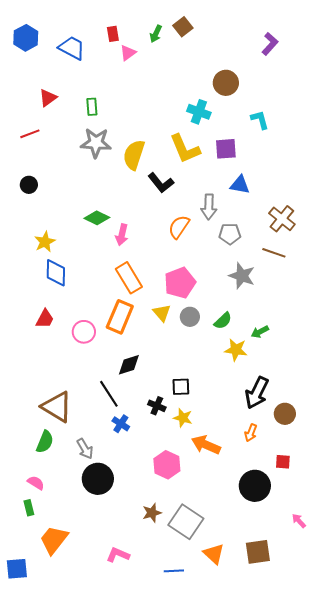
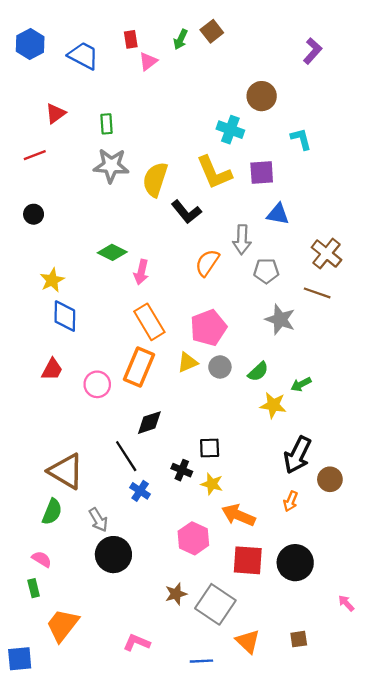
yellow triangle: (162, 313) -> (188, 362), turned 48
red square: (283, 462) -> (248, 560), moved, size x1.8
brown square: (258, 552) -> (299, 639), size x0.6

